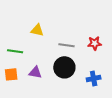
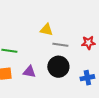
yellow triangle: (37, 30) -> (46, 30), moved

